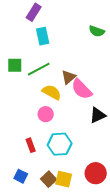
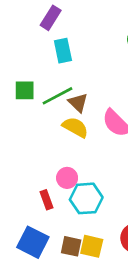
brown triangle: (69, 77) -> (78, 103), moved, turned -35
pink circle: (46, 114) -> (67, 178), moved
blue square: (21, 176) -> (33, 242), size x1.6
brown square: (49, 179) -> (71, 246), turned -35

